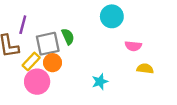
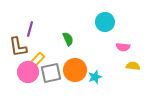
gray square: (48, 44) -> (51, 73), moved
orange circle: (53, 63) -> (75, 70), moved, size x1.5
pink circle: (37, 82) -> (28, 72), moved

